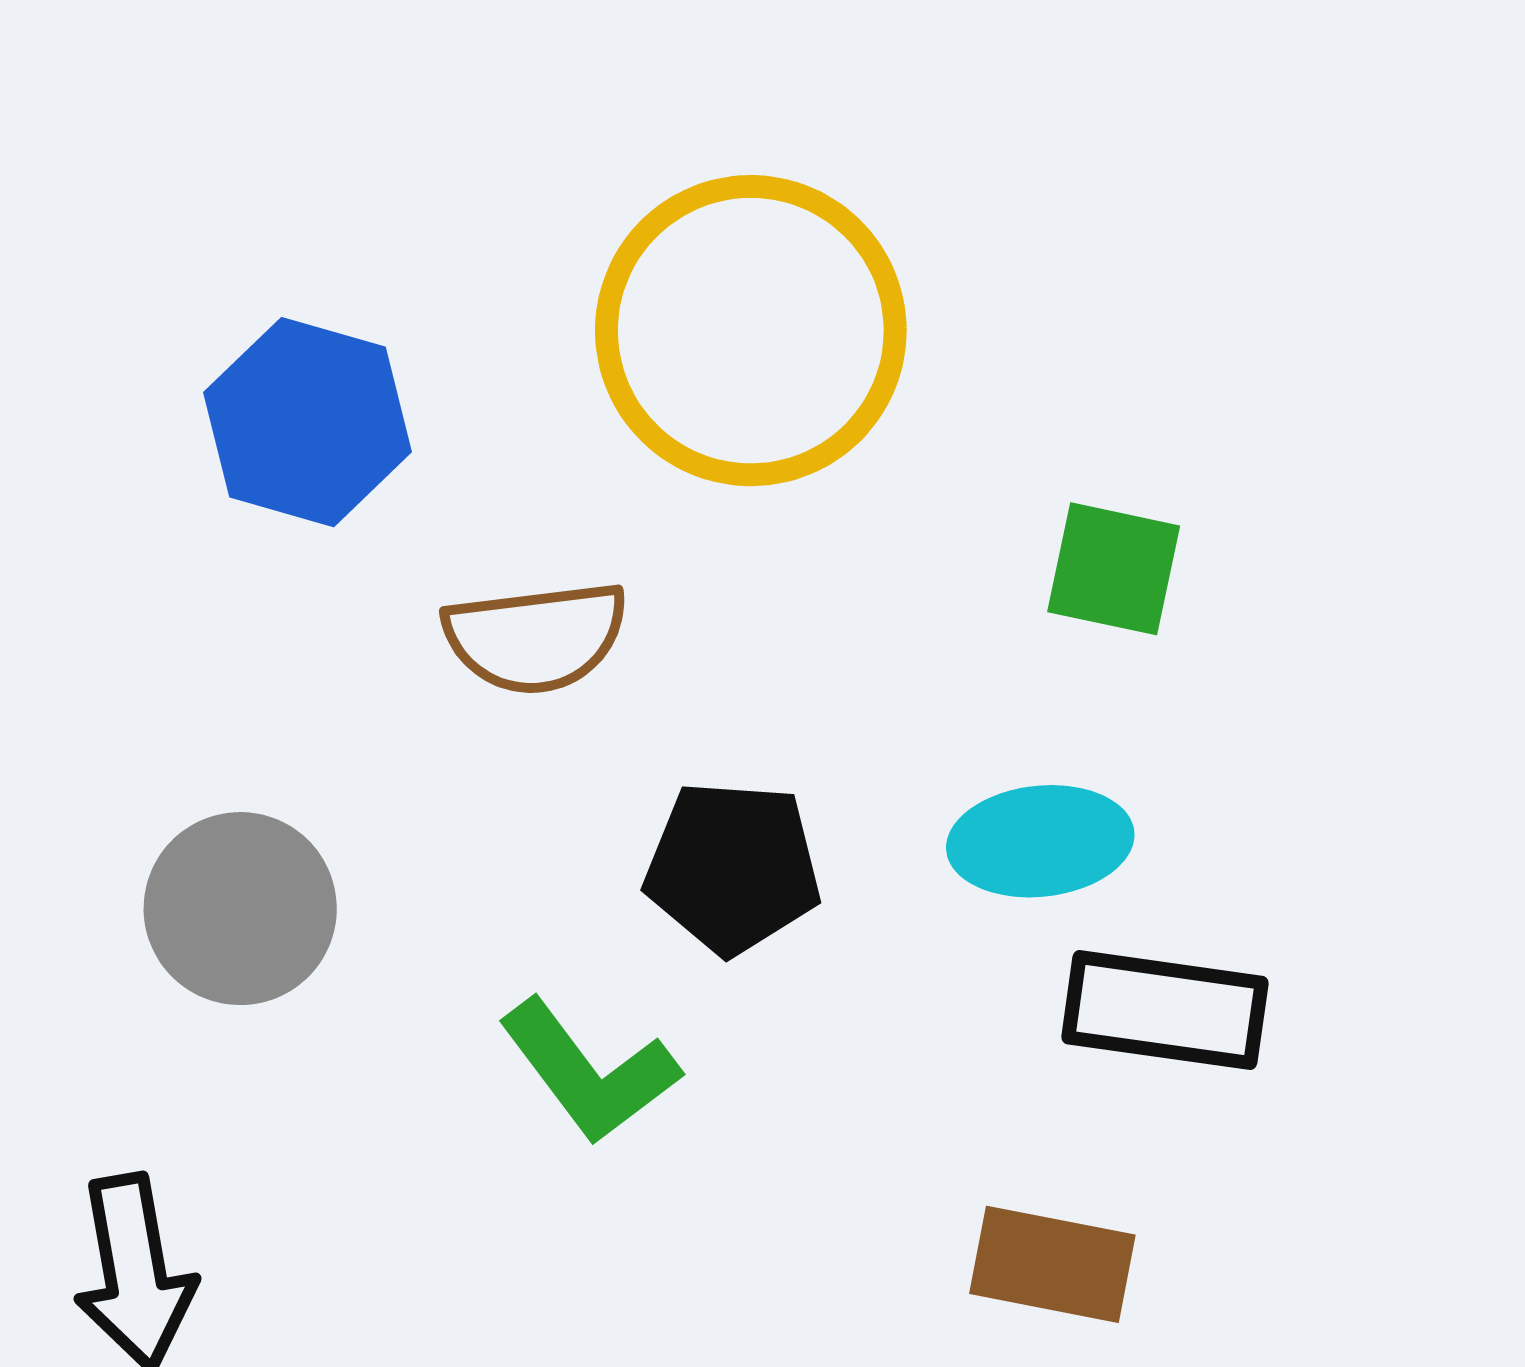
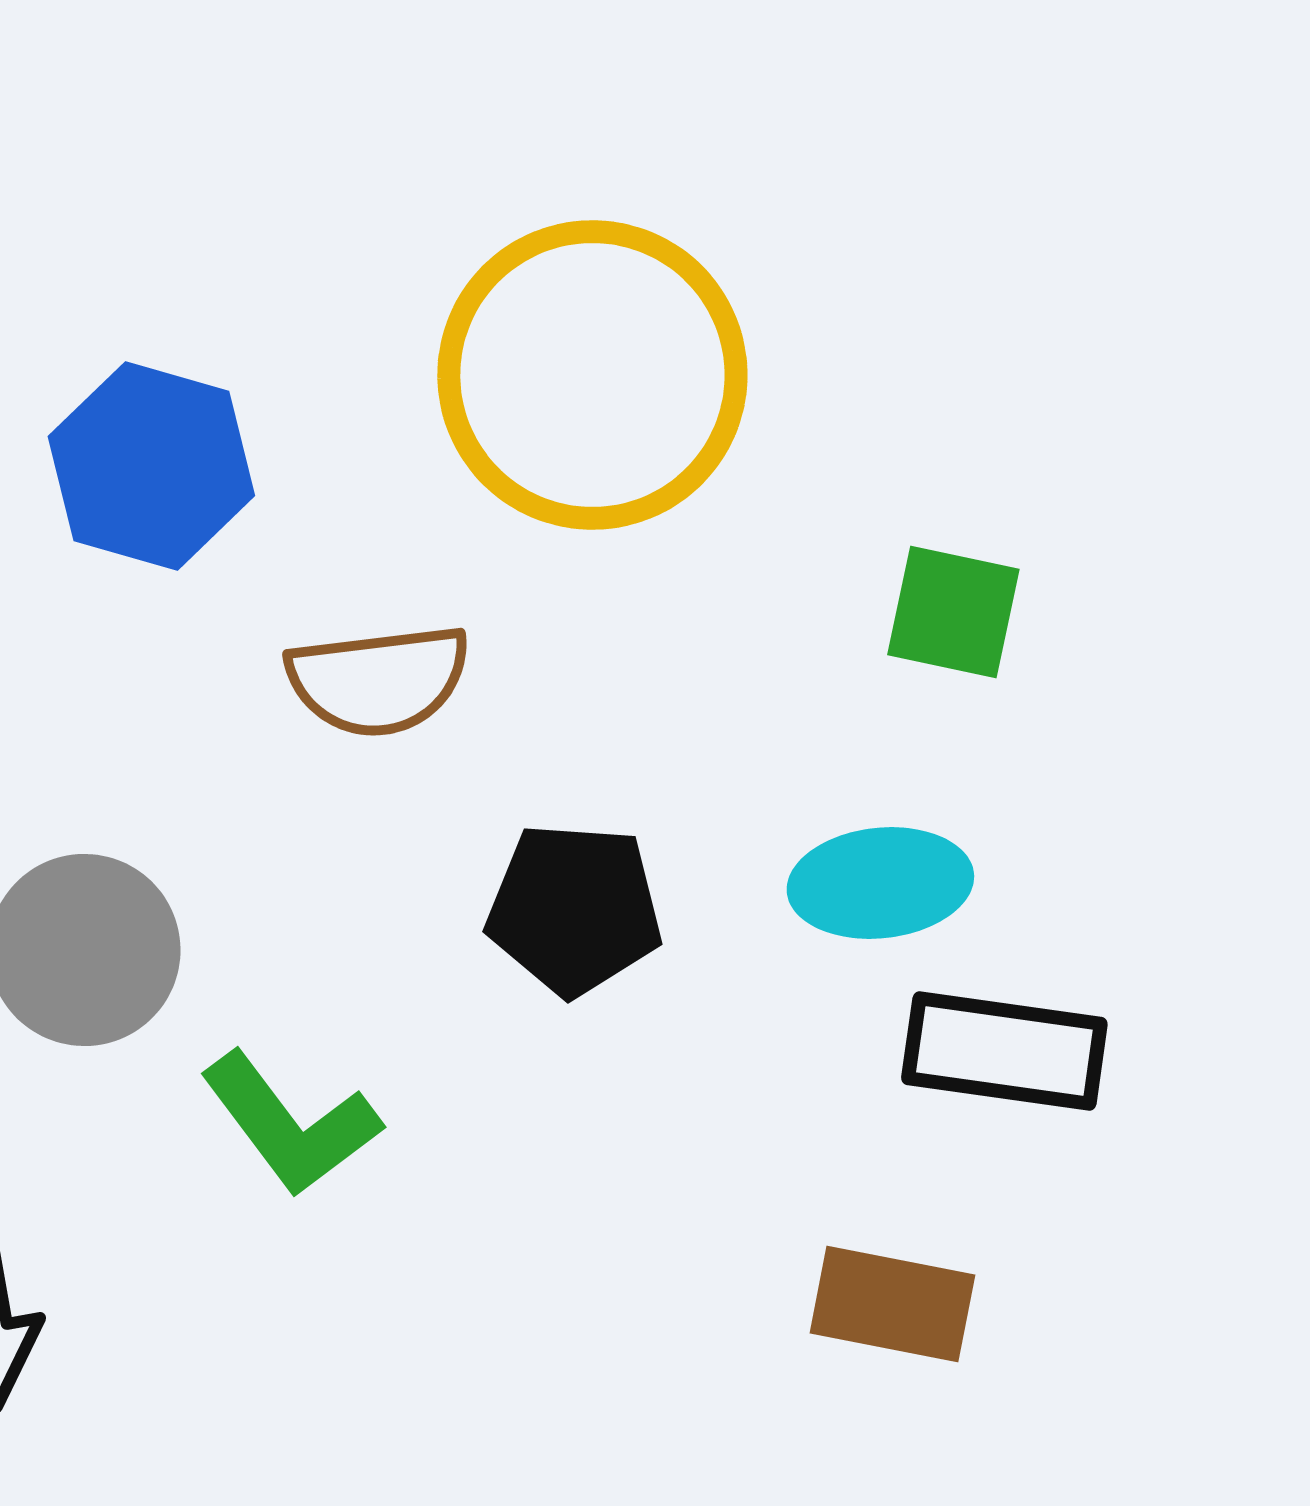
green L-shape: (589, 1071) -> (290, 1124), moved

